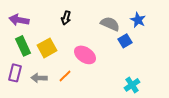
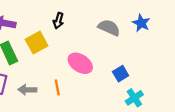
blue square: (125, 41) -> (121, 74), moved
yellow square: (47, 48) -> (37, 43), moved
orange line: (65, 76) -> (57, 87), turned -56

